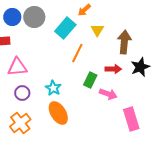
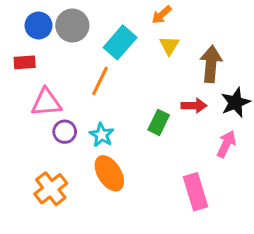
orange arrow: (84, 10) -> (162, 15), moved
orange line: (77, 53) -> (100, 81), moved
purple circle: (22, 93) -> (65, 132), moved
pink arrow: (108, 94) -> (226, 144), moved, turned -84
pink rectangle: (131, 119) -> (196, 192), moved

